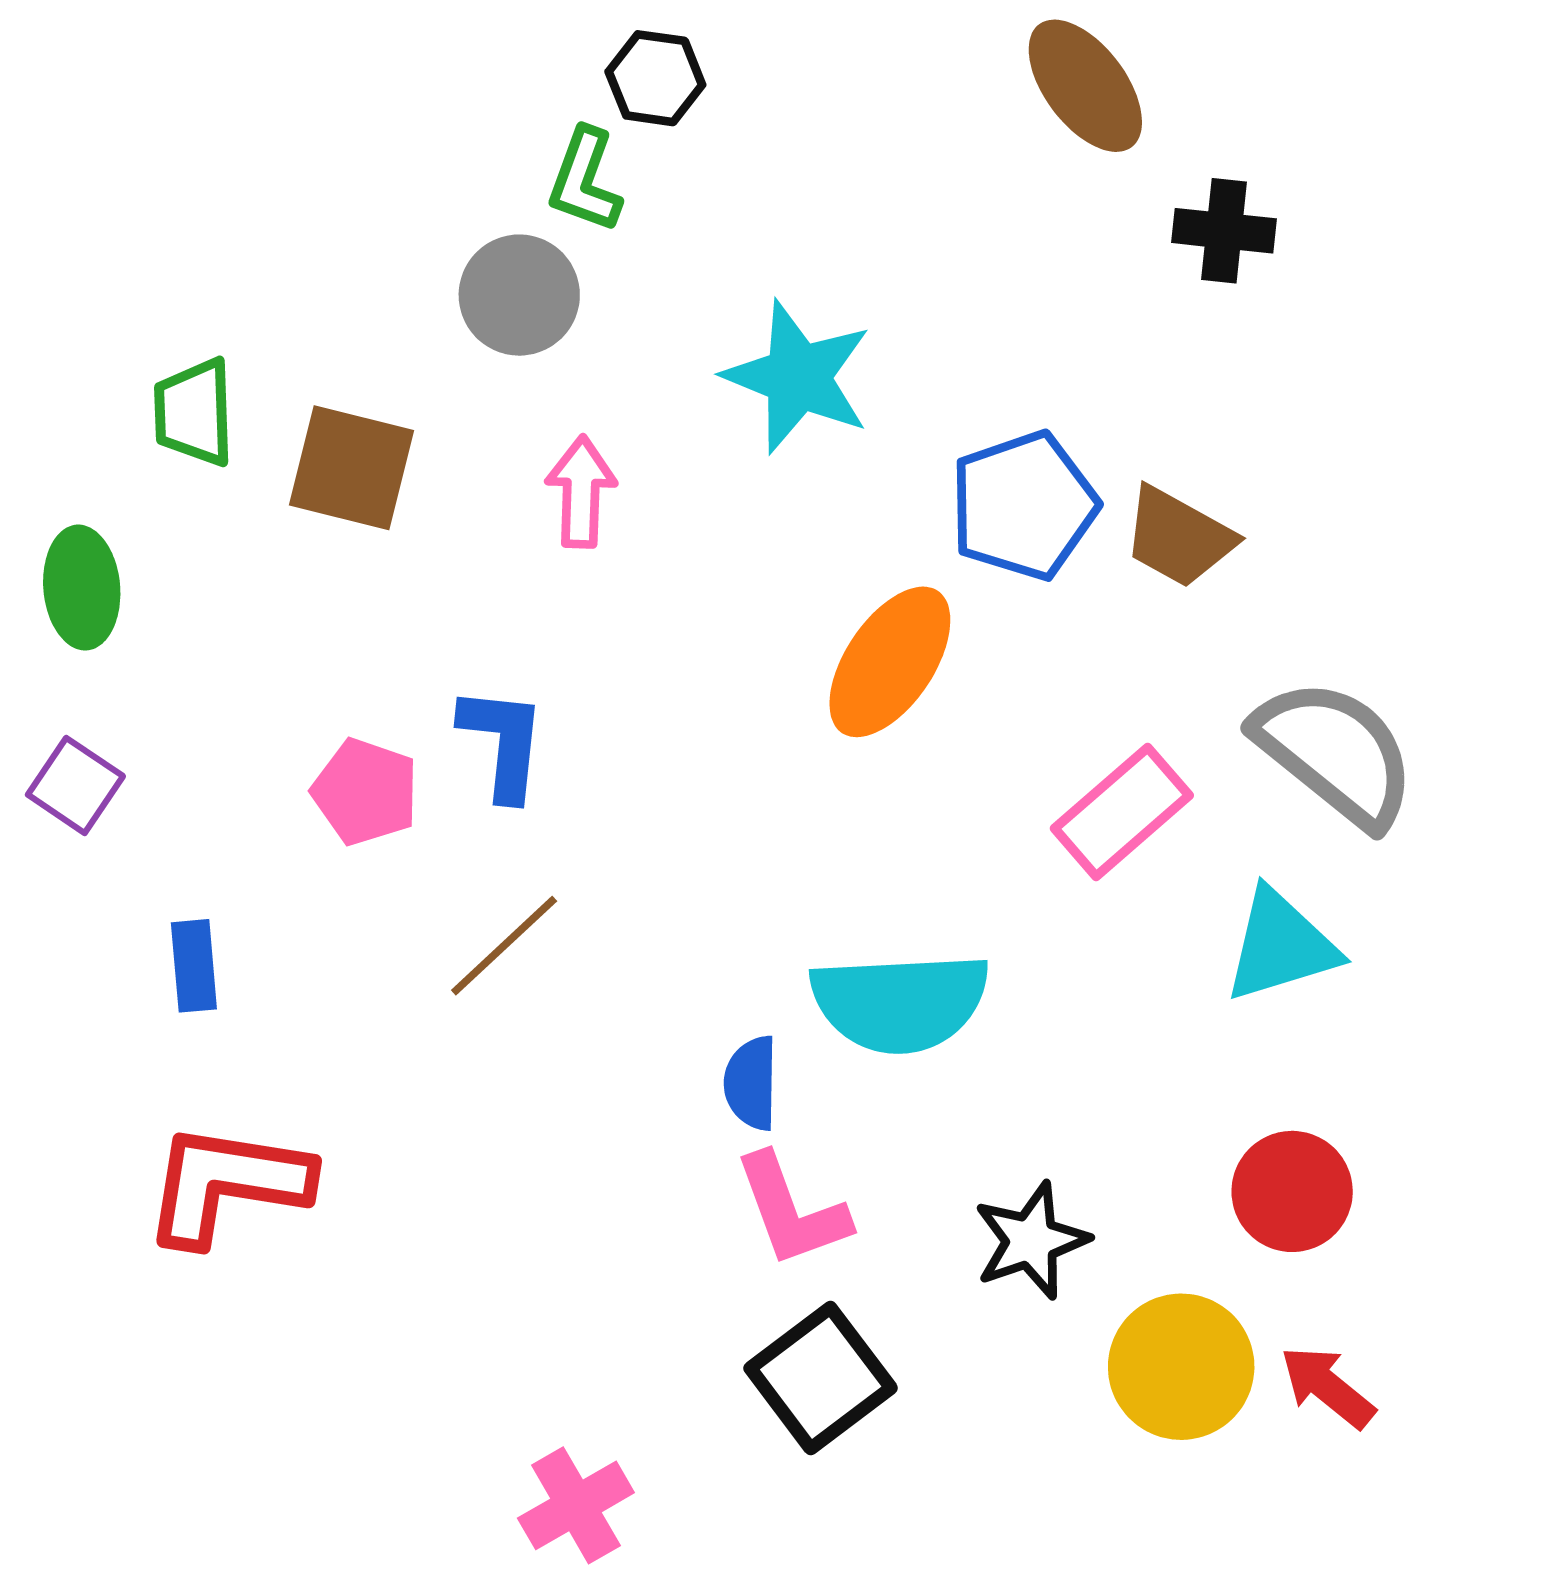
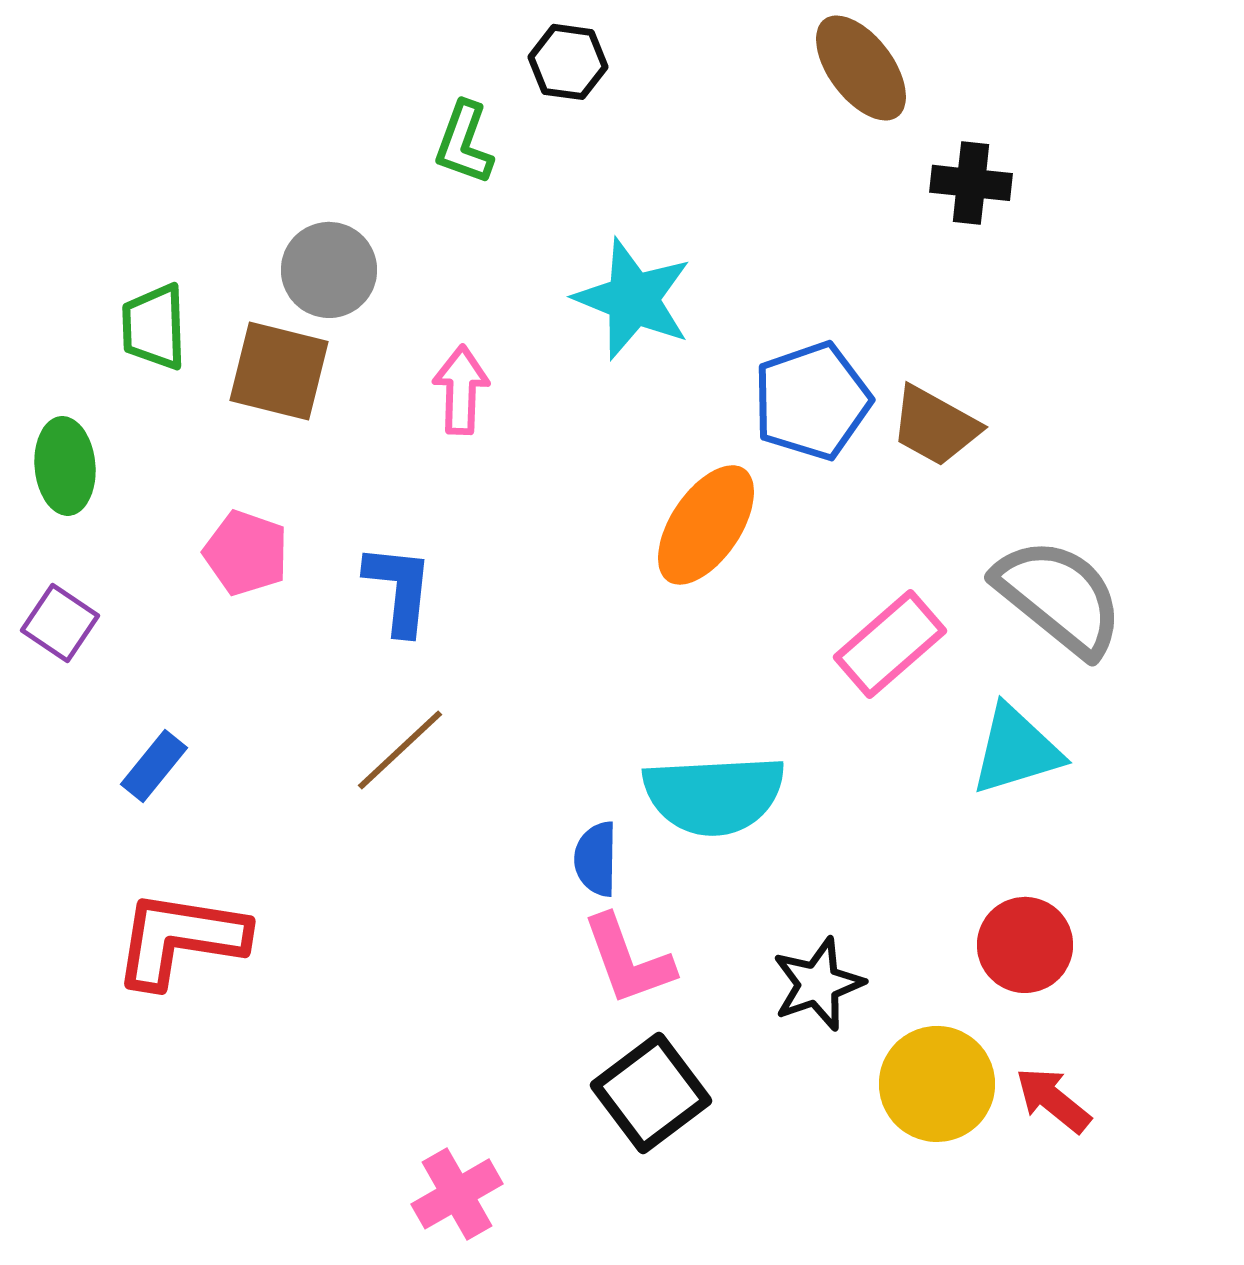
black hexagon: (655, 78) -> (568, 62), moved
gray circle: (519, 295) -> (329, 270), moved
pink pentagon: (365, 792) -> (246, 553), moved
blue rectangle: (194, 966) -> (154, 766), turned 44

